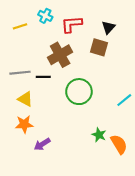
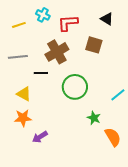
black triangle: (108, 27) -> (107, 19), moved, turned -40
gray line: (20, 73) -> (18, 57), moved
green star: (99, 135) -> (94, 118), moved

